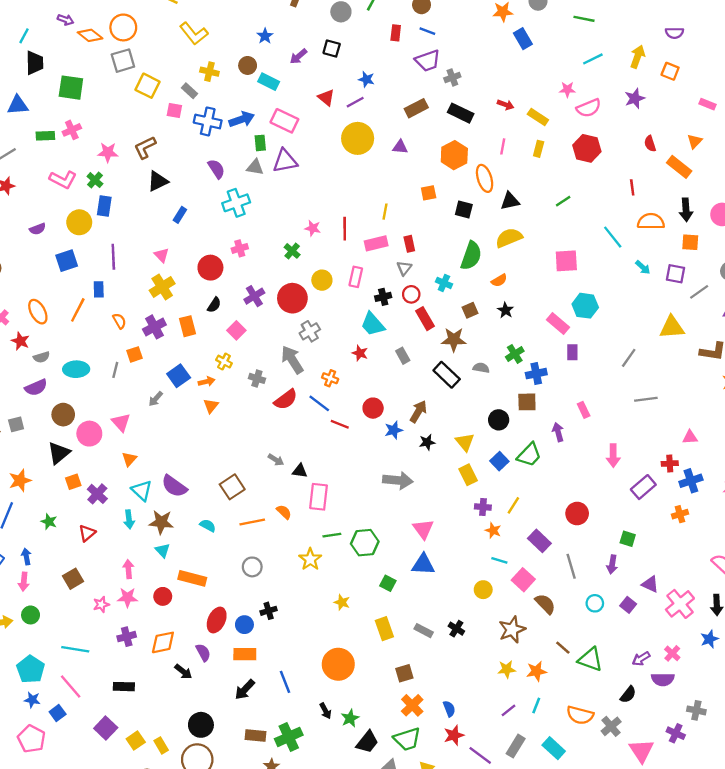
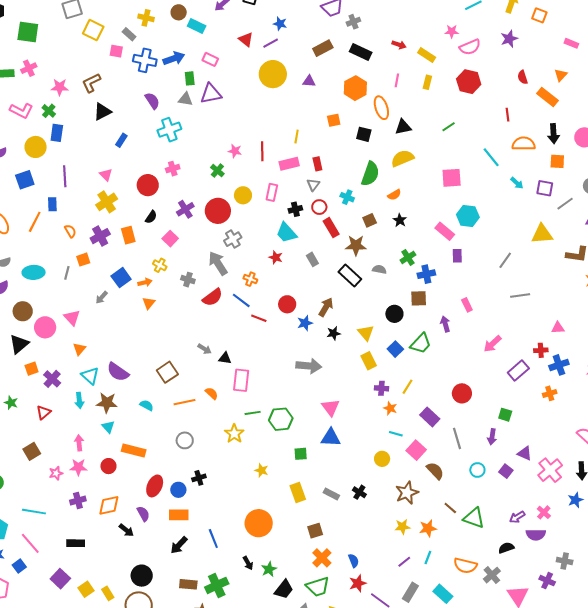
pink rectangle: (284, 121) -> (210, 59), size x0.7
pink arrow: (613, 456) -> (492, 344), turned 48
green square: (388, 583) -> (301, 454), turned -32
black semicircle: (628, 695) -> (506, 548), turned -147

